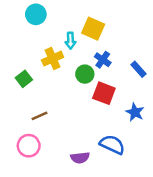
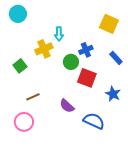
cyan circle: (36, 14) -> (18, 14), moved
yellow square: (93, 29) -> (109, 24), moved
blue cross: (103, 60) -> (86, 50), turned 32
purple semicircle: (80, 158) -> (67, 106), moved, turned 49

